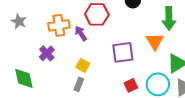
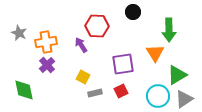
orange cross: (59, 25) -> (46, 42), moved
gray rectangle: (79, 84) -> (95, 93), moved, turned 56
red square: (131, 85) -> (121, 91), moved

